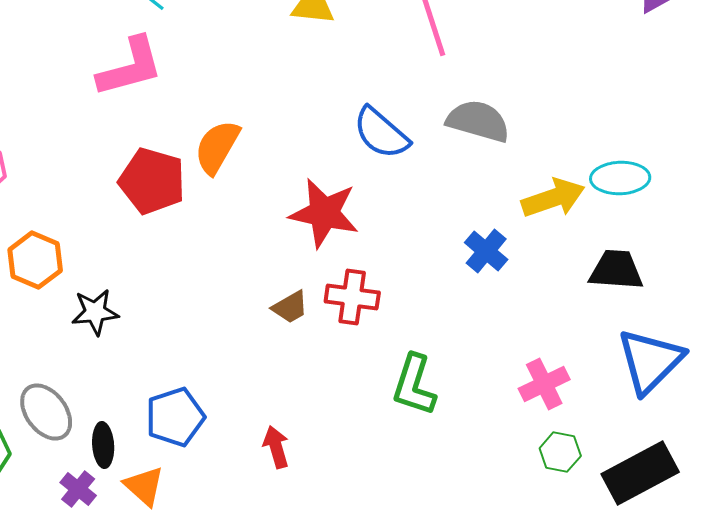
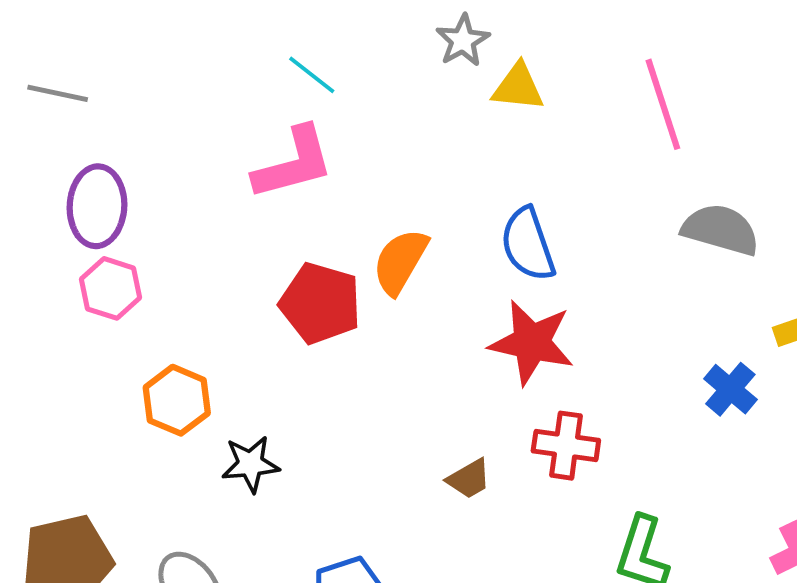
blue semicircle: (381, 133) -> (528, 244), moved, turned 30
brown trapezoid: (290, 307) -> (469, 479), moved

